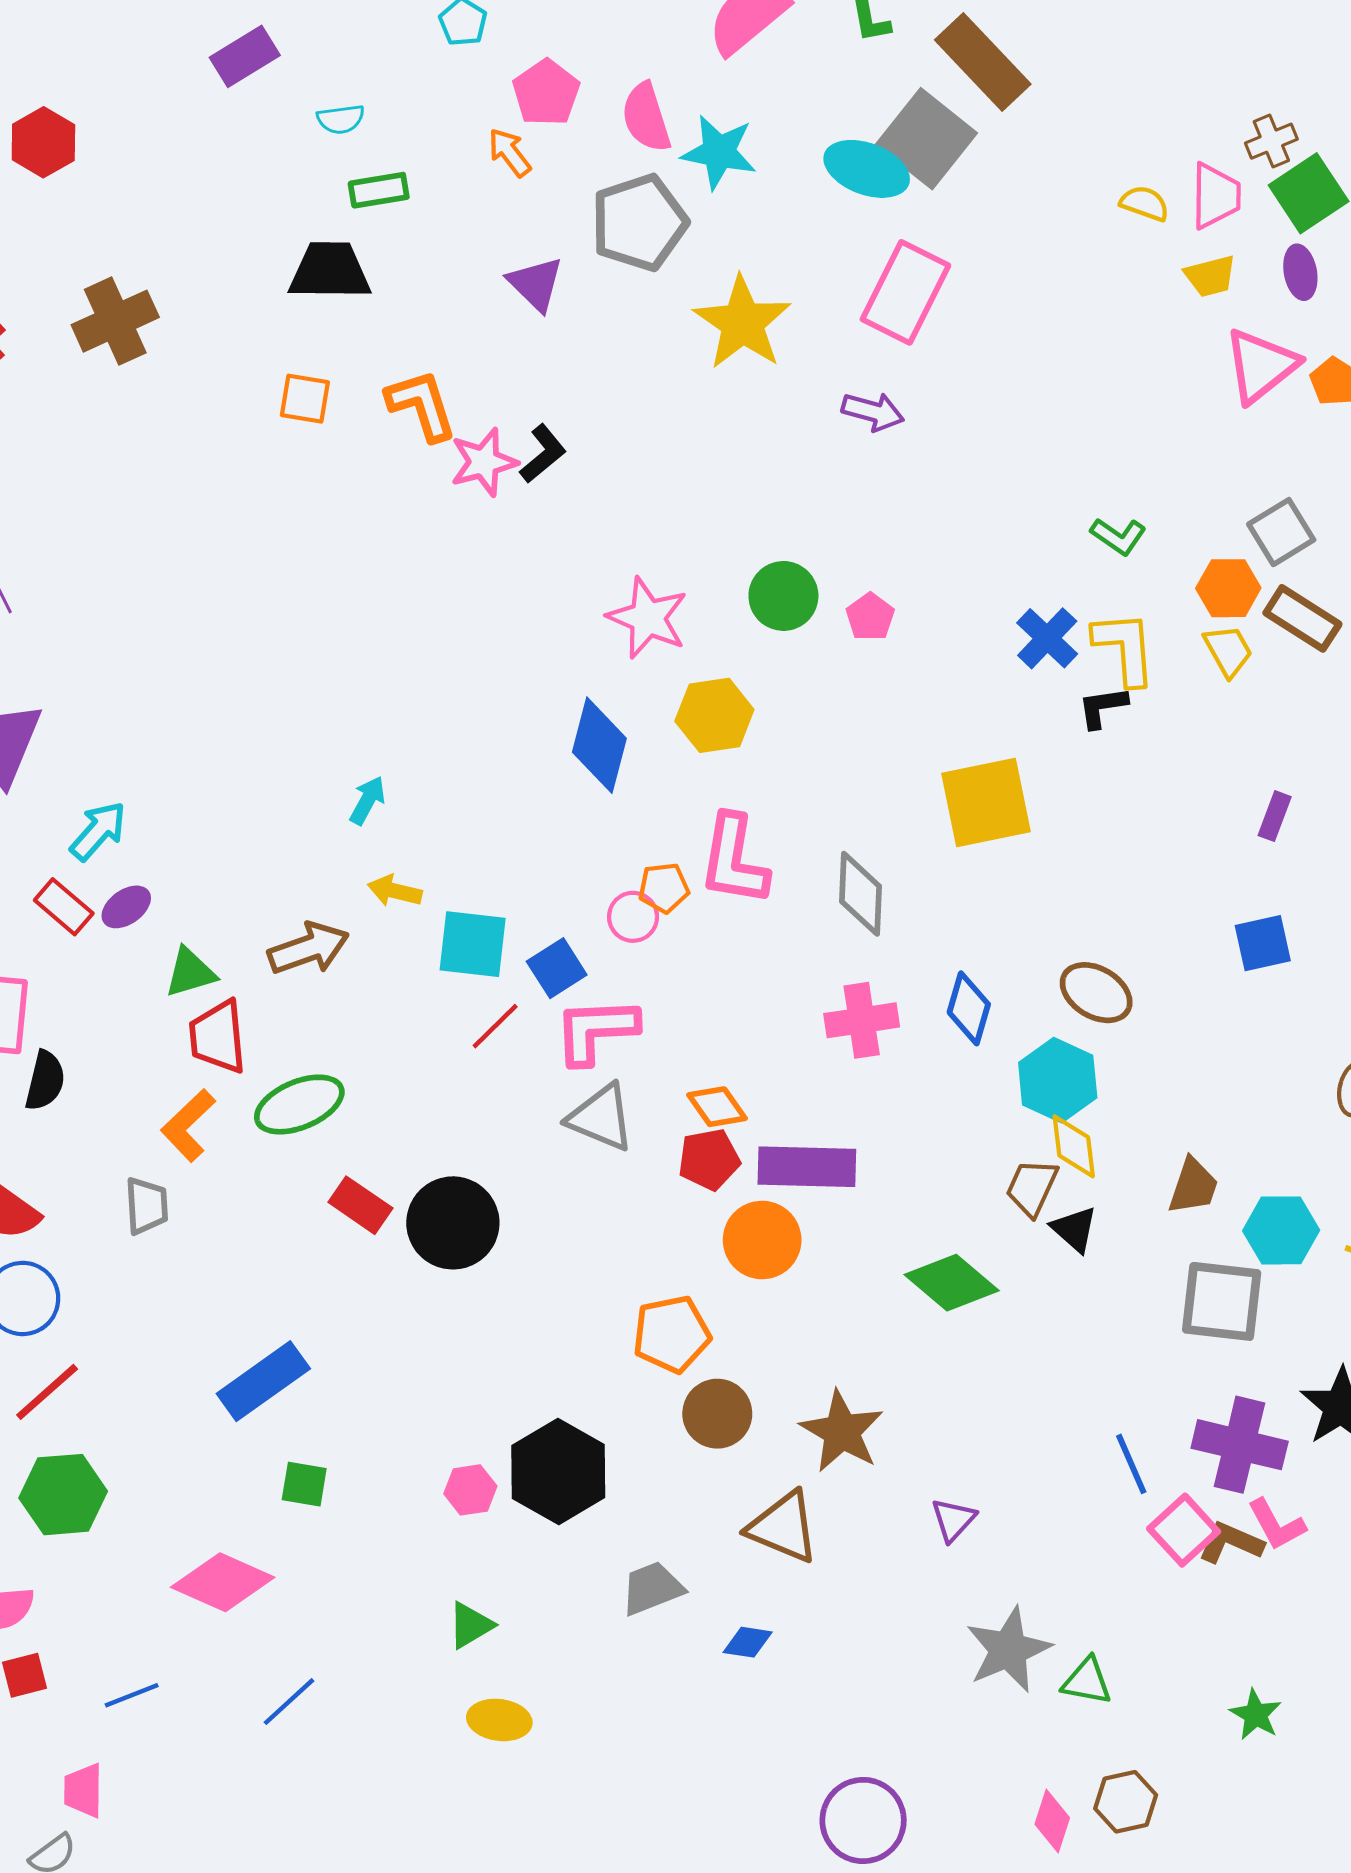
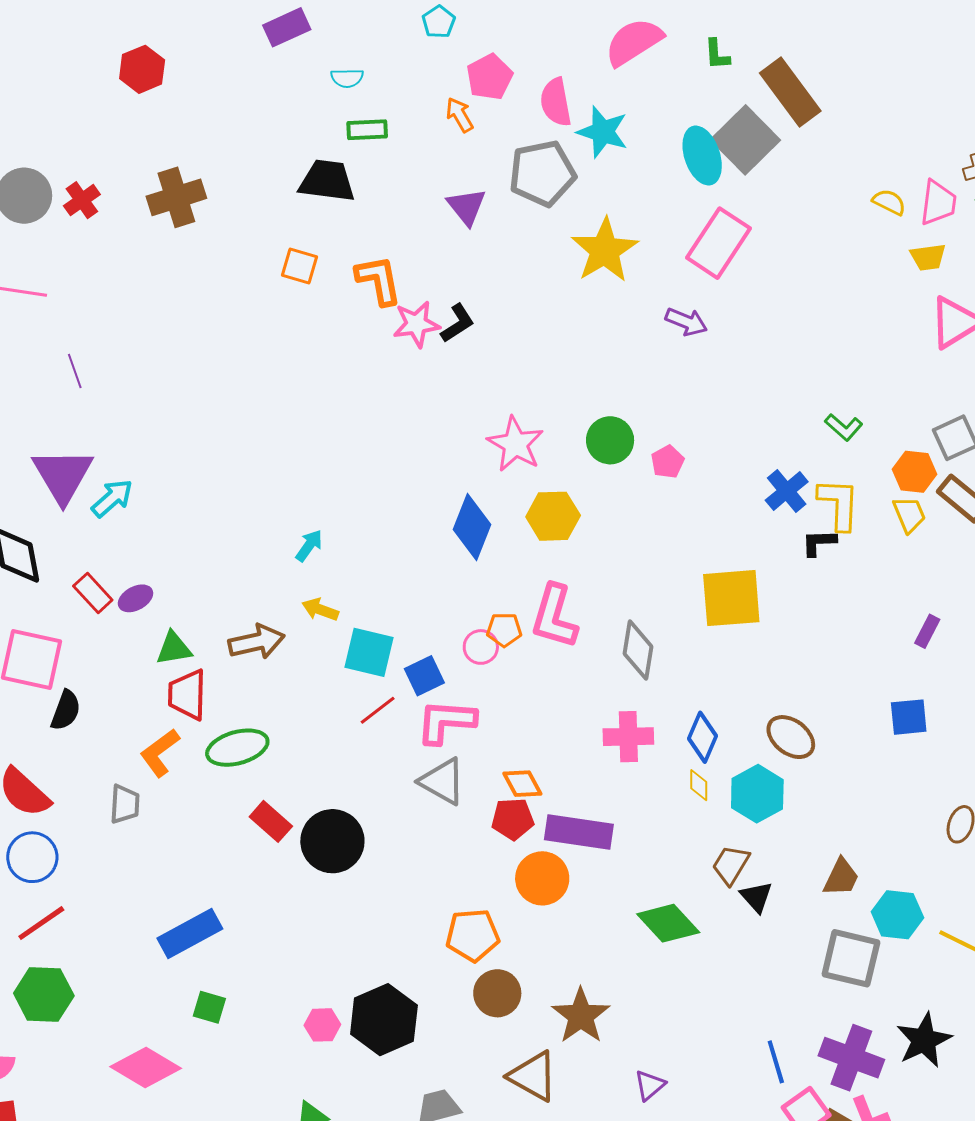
cyan ellipse: (867, 169) -> (702, 156), turned 44
cyan arrow: (98, 831) -> (112, 498), moved
yellow diamond: (1074, 1146) -> (699, 785), moved, size x0.7

